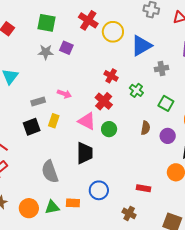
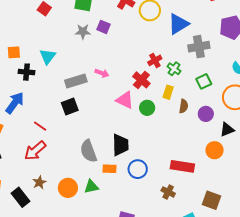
gray cross: (162, 68) -> (199, 47), size x1.5
red cross: (111, 76) -> (155, 60), moved, turned 32
gray rectangle: (38, 101) -> (76, 81), size x1.5
green square: (166, 103) -> (204, 81), turned 35
yellow rectangle: (54, 121) -> (168, 92), moved
black trapezoid: (85, 153) -> (120, 145), moved
red rectangle: (144, 188) -> (182, 166), size x1.6
orange rectangle: (73, 203) -> (110, 169), moved

